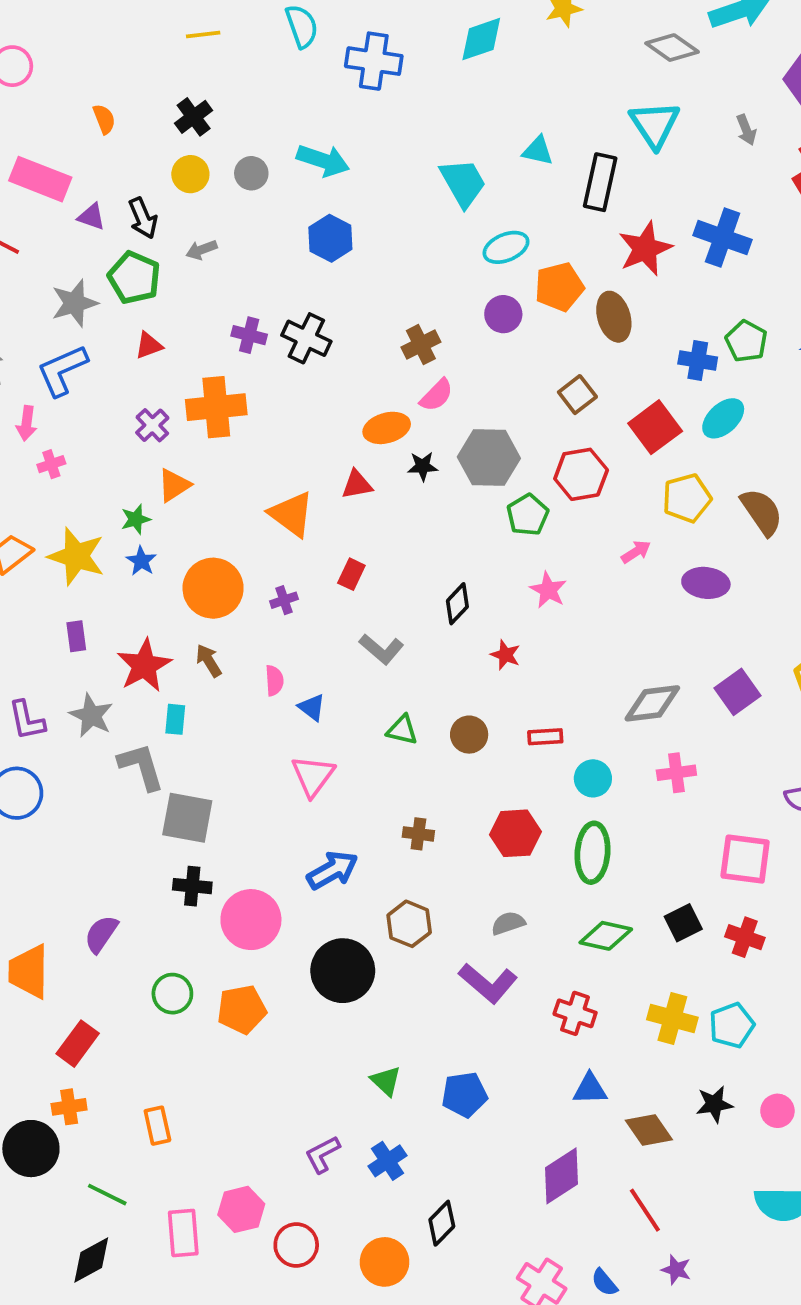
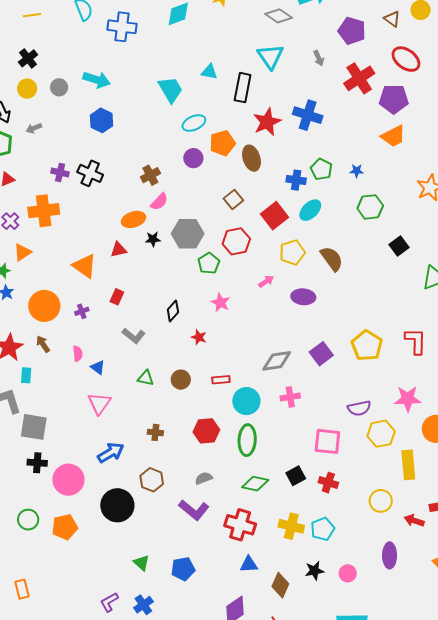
cyan circle: (593, 778) -> (246, 401), size x1.4
red cross: (575, 1013) -> (240, 525), size x1.4
brown diamond: (649, 1130) -> (280, 585), turned 60

